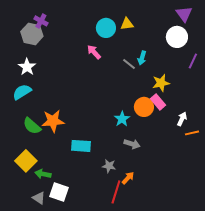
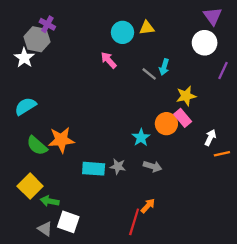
white star: (27, 67) -> (24, 58), moved
gray star: (109, 166) -> (118, 166), moved

